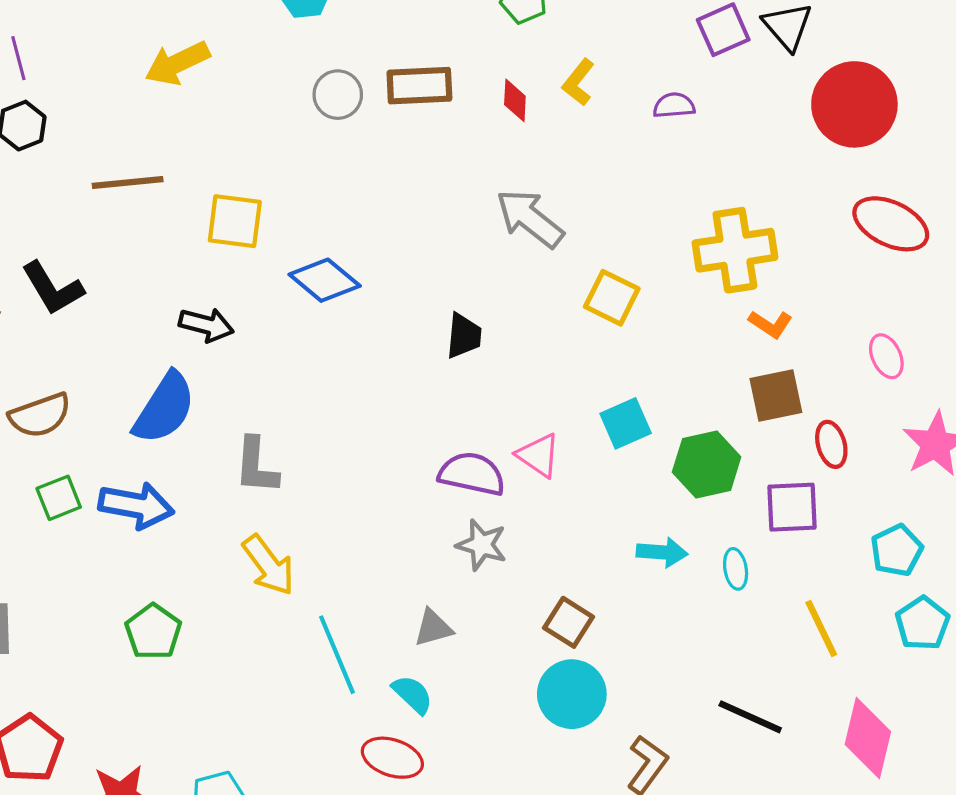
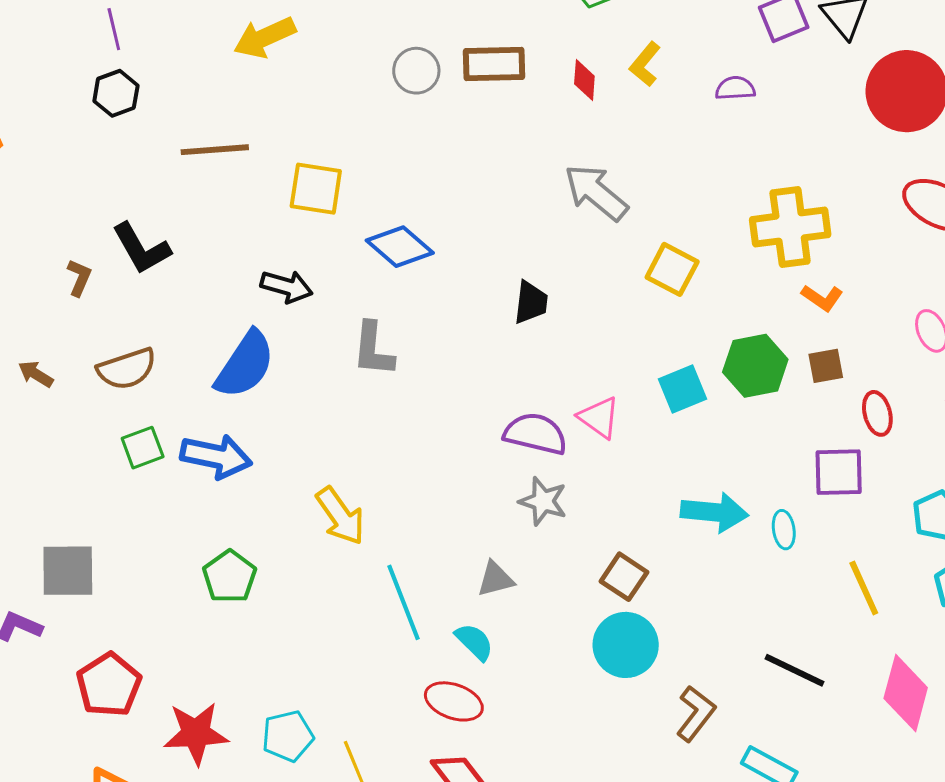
brown square: (776, 396) -> (826, 366), size x0.7
green hexagon: (707, 464) -> (755, 366), moved
gray L-shape: (256, 466) -> (373, 349), moved
cyan arrow: (662, 552) -> (714, 512), size x1.4

